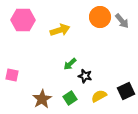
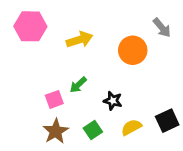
orange circle: (100, 17) -> (133, 50), moved
green arrow: (70, 64) -> (78, 85), moved
pink square: (12, 75) -> (54, 99), moved, turned -32

